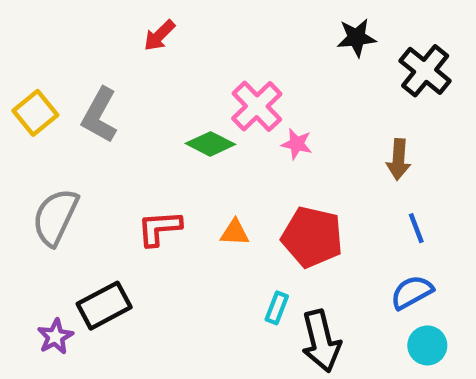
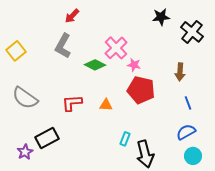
gray L-shape: (100, 115) -> (63, 46), moved
gray semicircle: (55, 217) -> (25, 98), turned -80
red pentagon: (312, 237) -> (141, 90), moved

